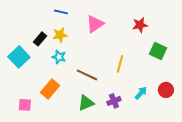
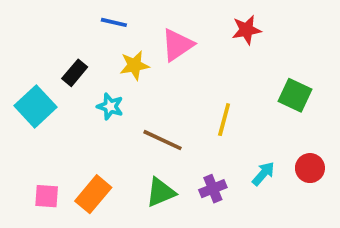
red star: (140, 25) -> (246, 30), moved
yellow star: (60, 35) -> (134, 65), moved
orange rectangle: (50, 89) -> (93, 194), moved

